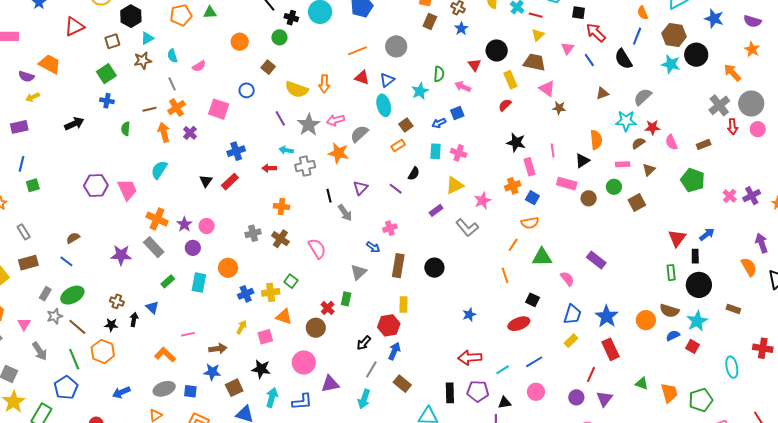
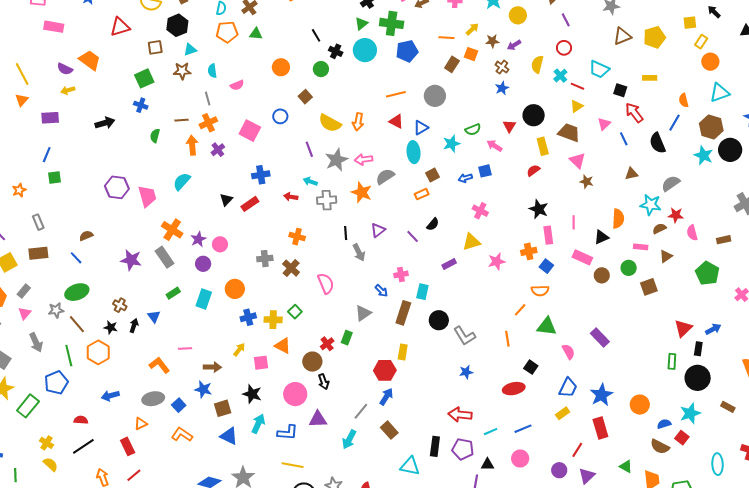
brown rectangle: (430, 21) -> (452, 64), moved
green semicircle: (439, 74) -> (473, 130), turned 56
cyan rectangle: (436, 151) -> (422, 292), moved
gray L-shape: (467, 228) -> (464, 336), moved
gray rectangle: (45, 294) -> (24, 291), moved
brown semicircle: (669, 311) -> (660, 447), moved
black arrow: (364, 343) -> (324, 382), moved, turned -70
blue square: (190, 391) -> (179, 405), turned 32

